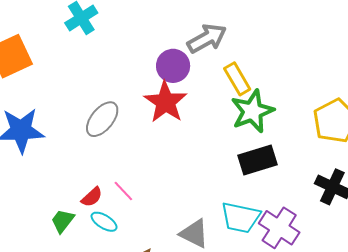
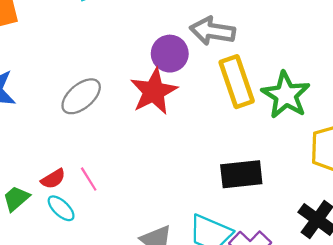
gray arrow: (207, 38) -> (212, 31), turned -153
yellow rectangle: (237, 79) -> (237, 82), size x1.4
green star: (252, 111) -> (286, 95), moved, turned -30

